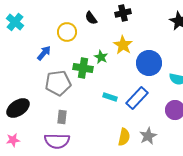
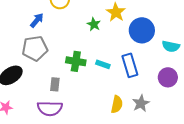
green cross: (83, 68) -> (76, 61), moved
gray pentagon: (58, 83) -> (35, 48), moved
blue rectangle: (137, 98) -> (130, 65), turned -60

